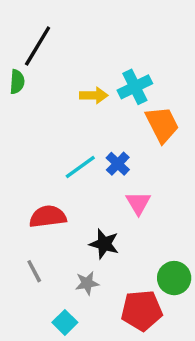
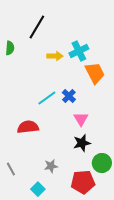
black line: (38, 46) -> (37, 27), moved
black star: (104, 244) -> (82, 143), moved, turned -30
gray line: (34, 271) -> (11, 169), moved

